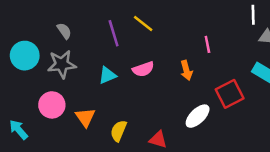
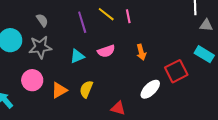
pink line: (207, 44) -> (128, 16), moved
orange triangle: (85, 117) -> (59, 90), turned 36
yellow semicircle: (119, 131) -> (86, 89), moved

